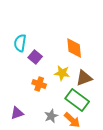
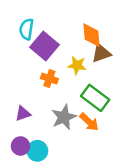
purple square: (35, 57) -> (45, 46), size x1.6
brown triangle: (84, 78) -> (101, 53), moved
gray star: (51, 116) -> (64, 117), size x1.5

